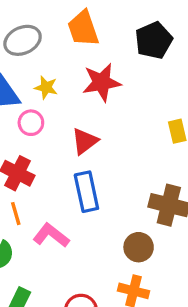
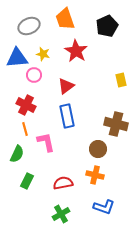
red star: (102, 82) -> (76, 51), turned -30
pink L-shape: (51, 235) -> (46, 142), turned 40

